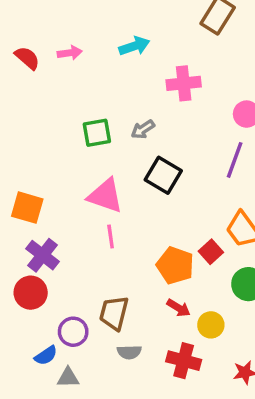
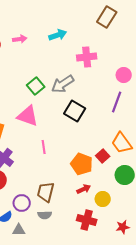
gray arrow: (143, 129) -> (63, 84), size x1.6
green square: (97, 133) -> (36, 86), turned -30
pink triangle: (105, 196) -> (28, 116), moved
red arrow: (179, 308) -> (84, 189), turned -56
gray semicircle: (129, 352) -> (45, 215), moved

